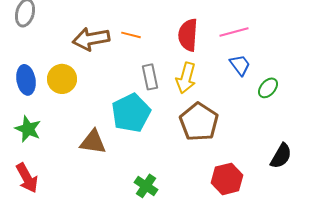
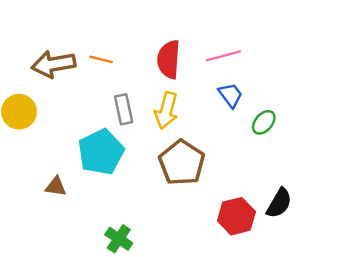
brown triangle: (93, 142) -> (56, 187), size x0.7
red hexagon: (227, 179) -> (236, 216), moved

